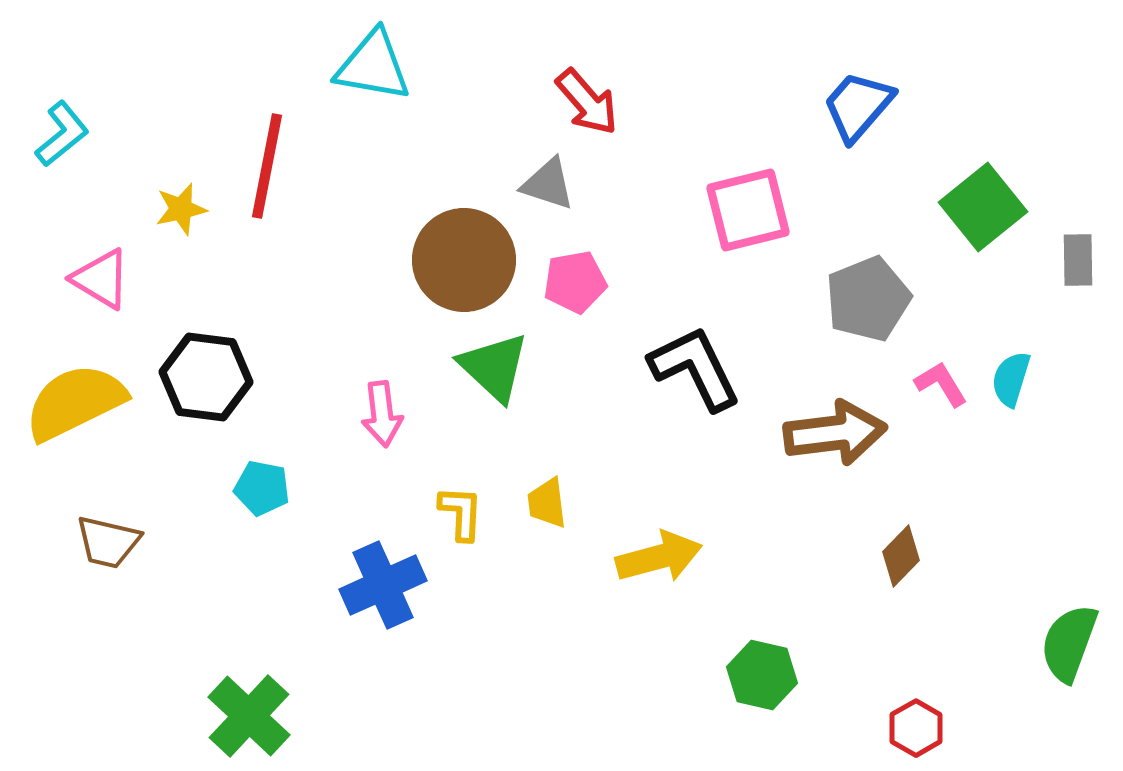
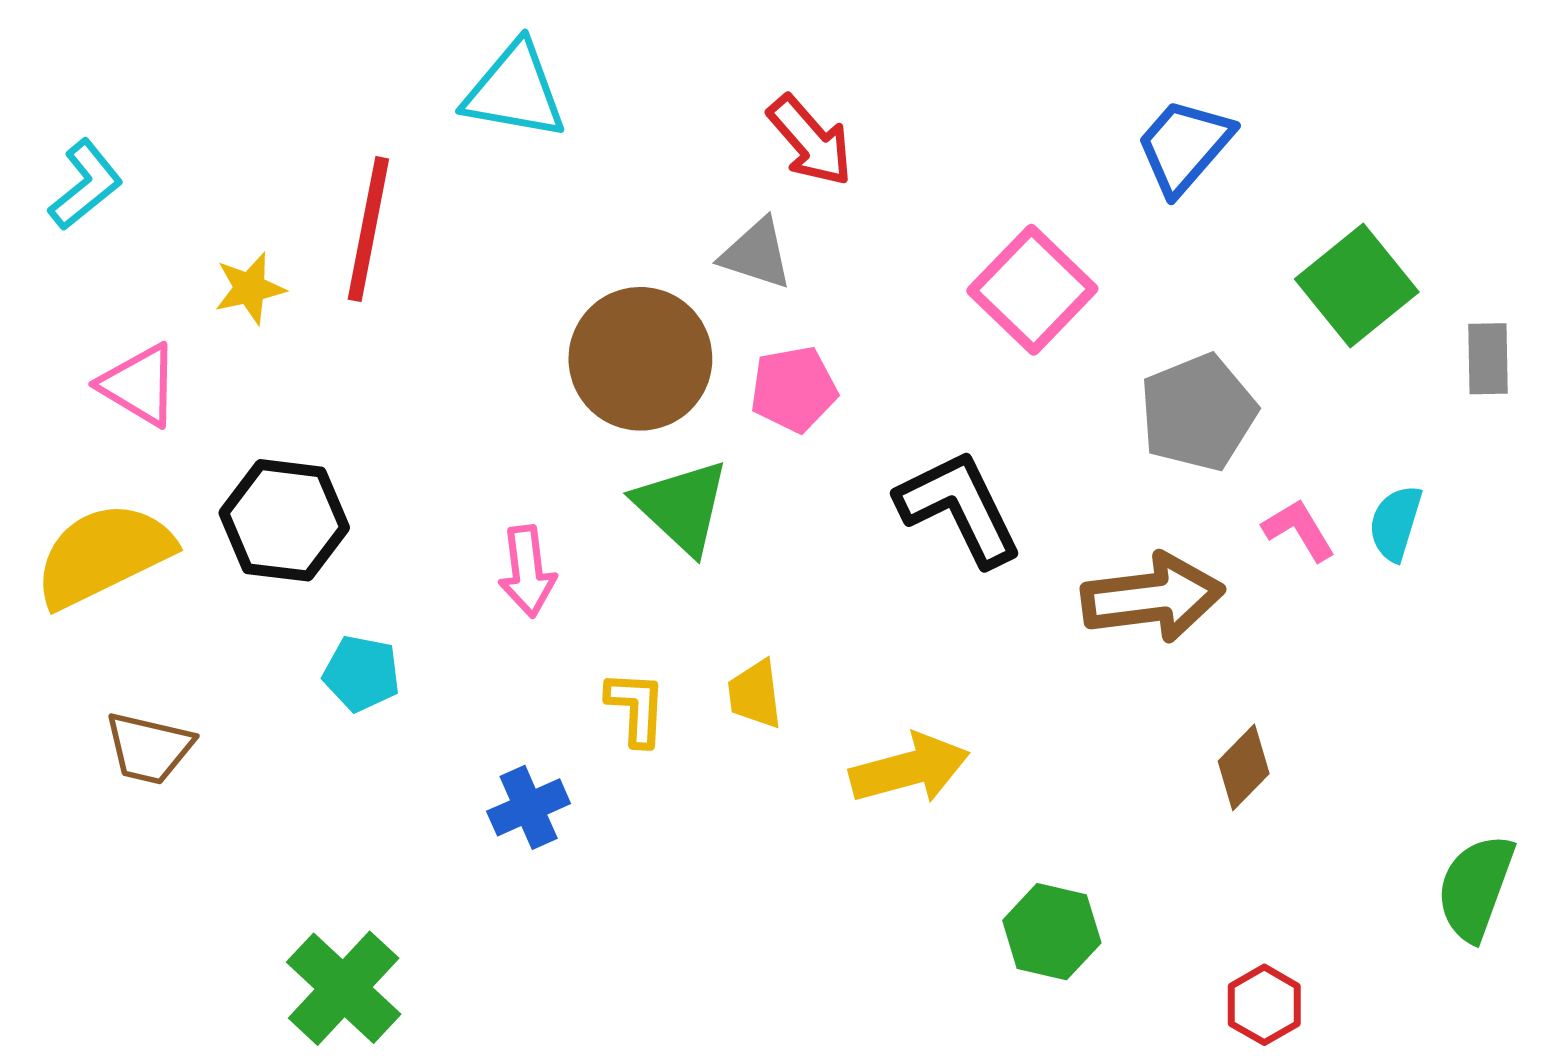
pink square: (748, 210) -> (1032, 290), turned -32
blue cross: (383, 585) -> (529, 807), size x0.7

